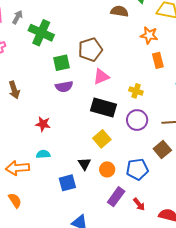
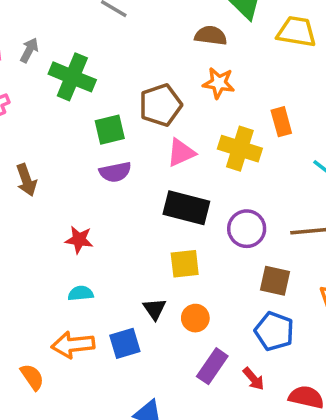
orange star: (149, 35) -> (219, 83), moved
yellow cross: (136, 91) -> (240, 149), moved, size x1.6
yellow square: (102, 139) -> (185, 264), turned 36
brown square: (162, 149) -> (275, 281), moved, turned -36
orange arrow: (17, 168) -> (73, 345), moved
blue pentagon: (137, 169) -> (274, 331), moved, turned 30

